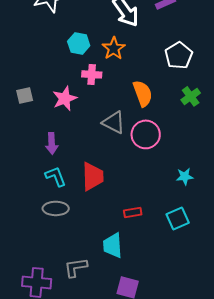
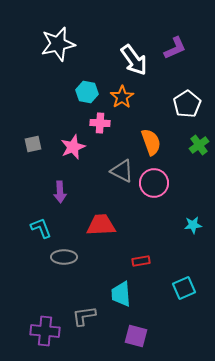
cyan L-shape: (56, 176) -> (41, 228), moved
red trapezoid: (93, 176) -> (101, 225), turned -92
cyan square: (178, 218) -> (184, 288), moved

